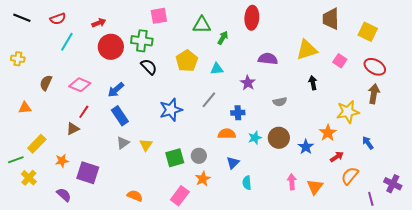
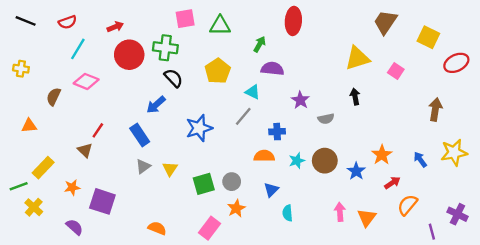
brown trapezoid: (331, 19) -> (385, 22), turned 35
green triangle: (202, 25) -> (220, 26), moved
purple semicircle: (268, 59) -> (272, 69), moved
red ellipse: (375, 67) -> (456, 63), moved, turned -55
cyan triangle: (217, 69) -> (253, 92), moved, turned 32
purple star: (248, 83) -> (300, 100), moved
black arrow: (313, 83) -> (355, 97), moved
pink diamond: (80, 85) -> (86, 81), moved
blue arrow: (116, 90) -> (156, 105), moved
yellow star: (348, 112) -> (454, 152), moved
brown triangle: (73, 129) -> (85, 150), turned -48
blue arrow: (368, 143) -> (420, 159), moved

